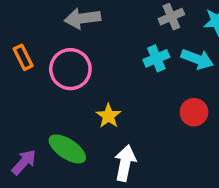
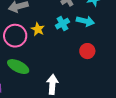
yellow star: (108, 116) -> (38, 29), moved
green ellipse: (67, 149) -> (18, 67), moved

